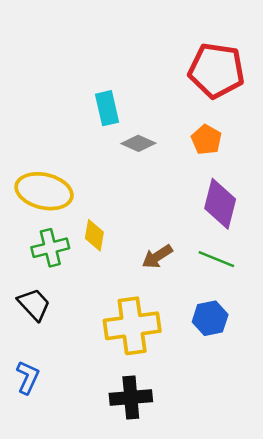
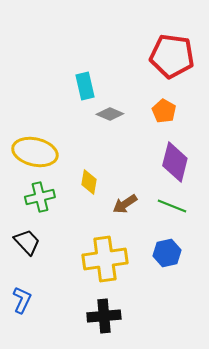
yellow diamond: (94, 235) -> (89, 182), moved

